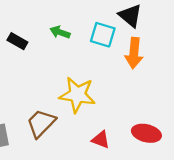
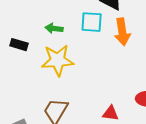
yellow star: (77, 95) -> (58, 60), moved

